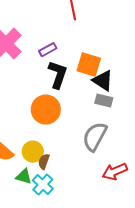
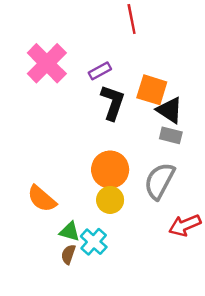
orange circle: (46, 110) -> (110, 170), moved
yellow circle: (33, 152) -> (110, 200), moved
brown semicircle: (44, 162) -> (68, 254), moved

